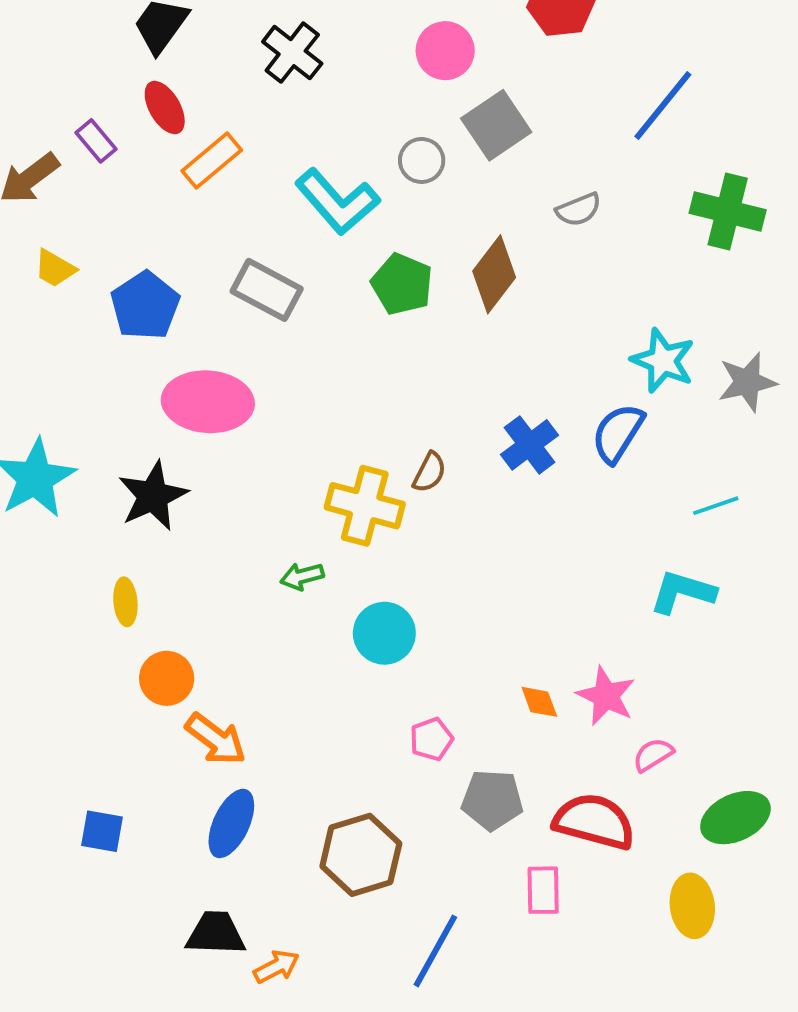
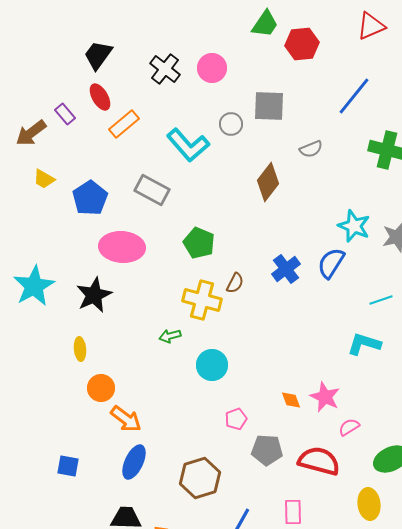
pink circle: (445, 51) -> (212, 68), moved
gray square: (496, 125) -> (269, 106), turned 36
green pentagon: (402, 284) -> (199, 243), moved
pink rectangle: (543, 890) -> (293, 512), moved

